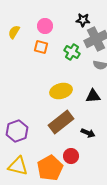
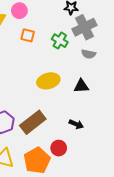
pink circle: (45, 26) -> (19, 11), moved
brown rectangle: (61, 122) -> (33, 122), moved

